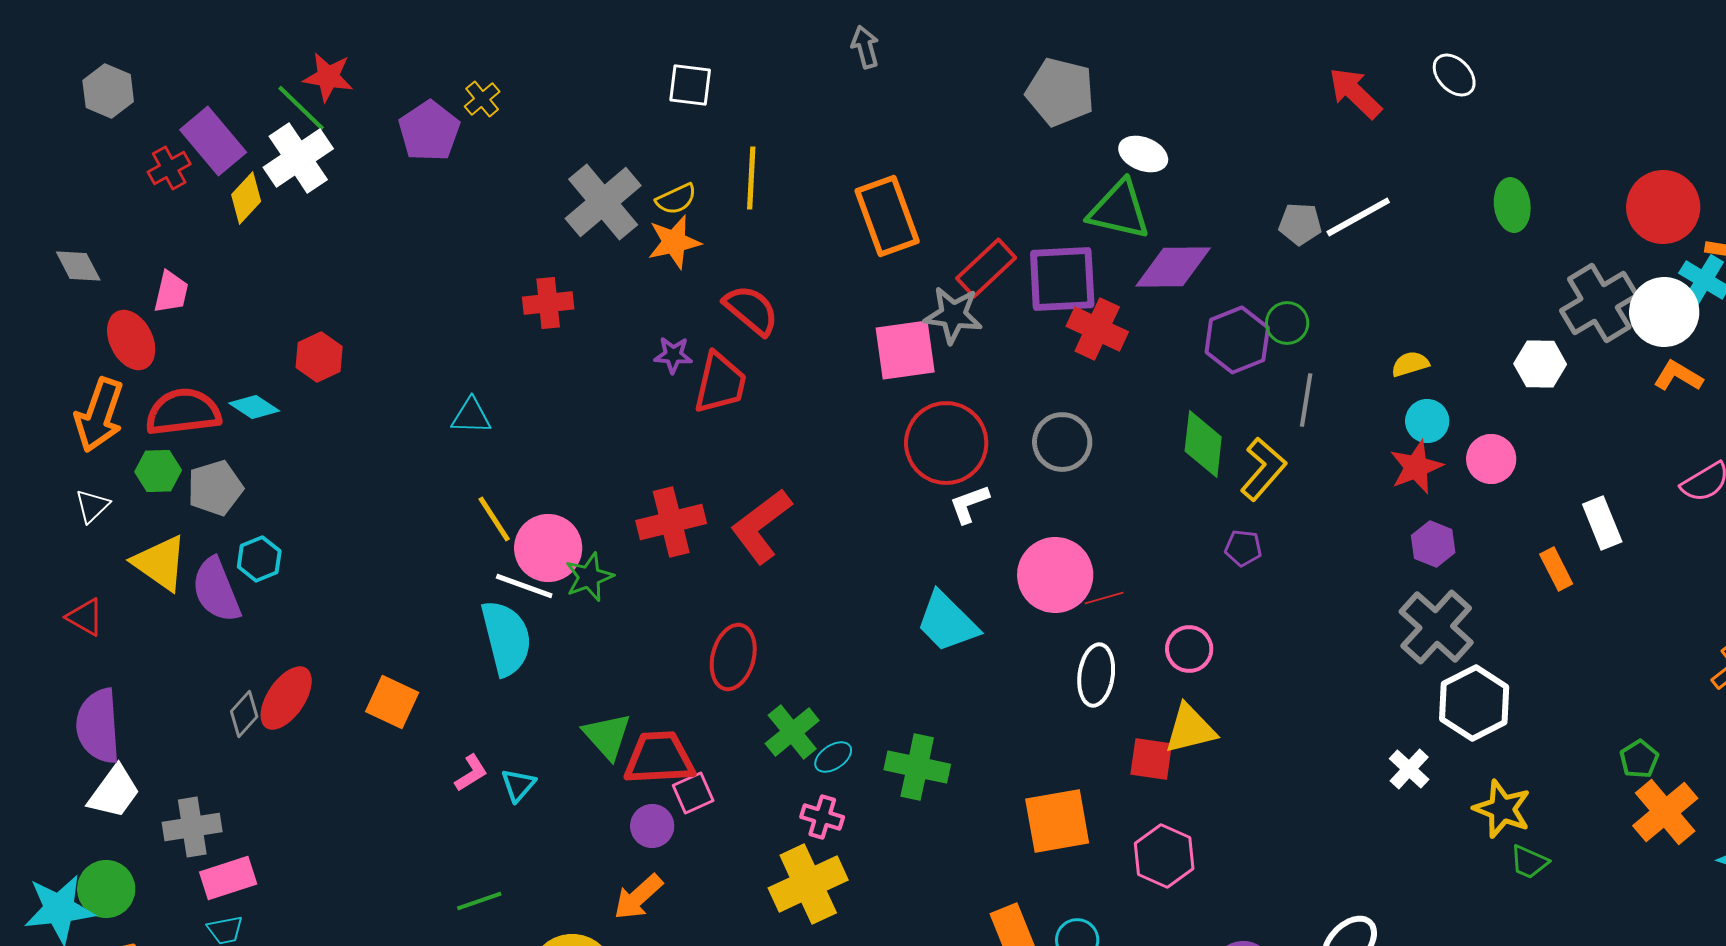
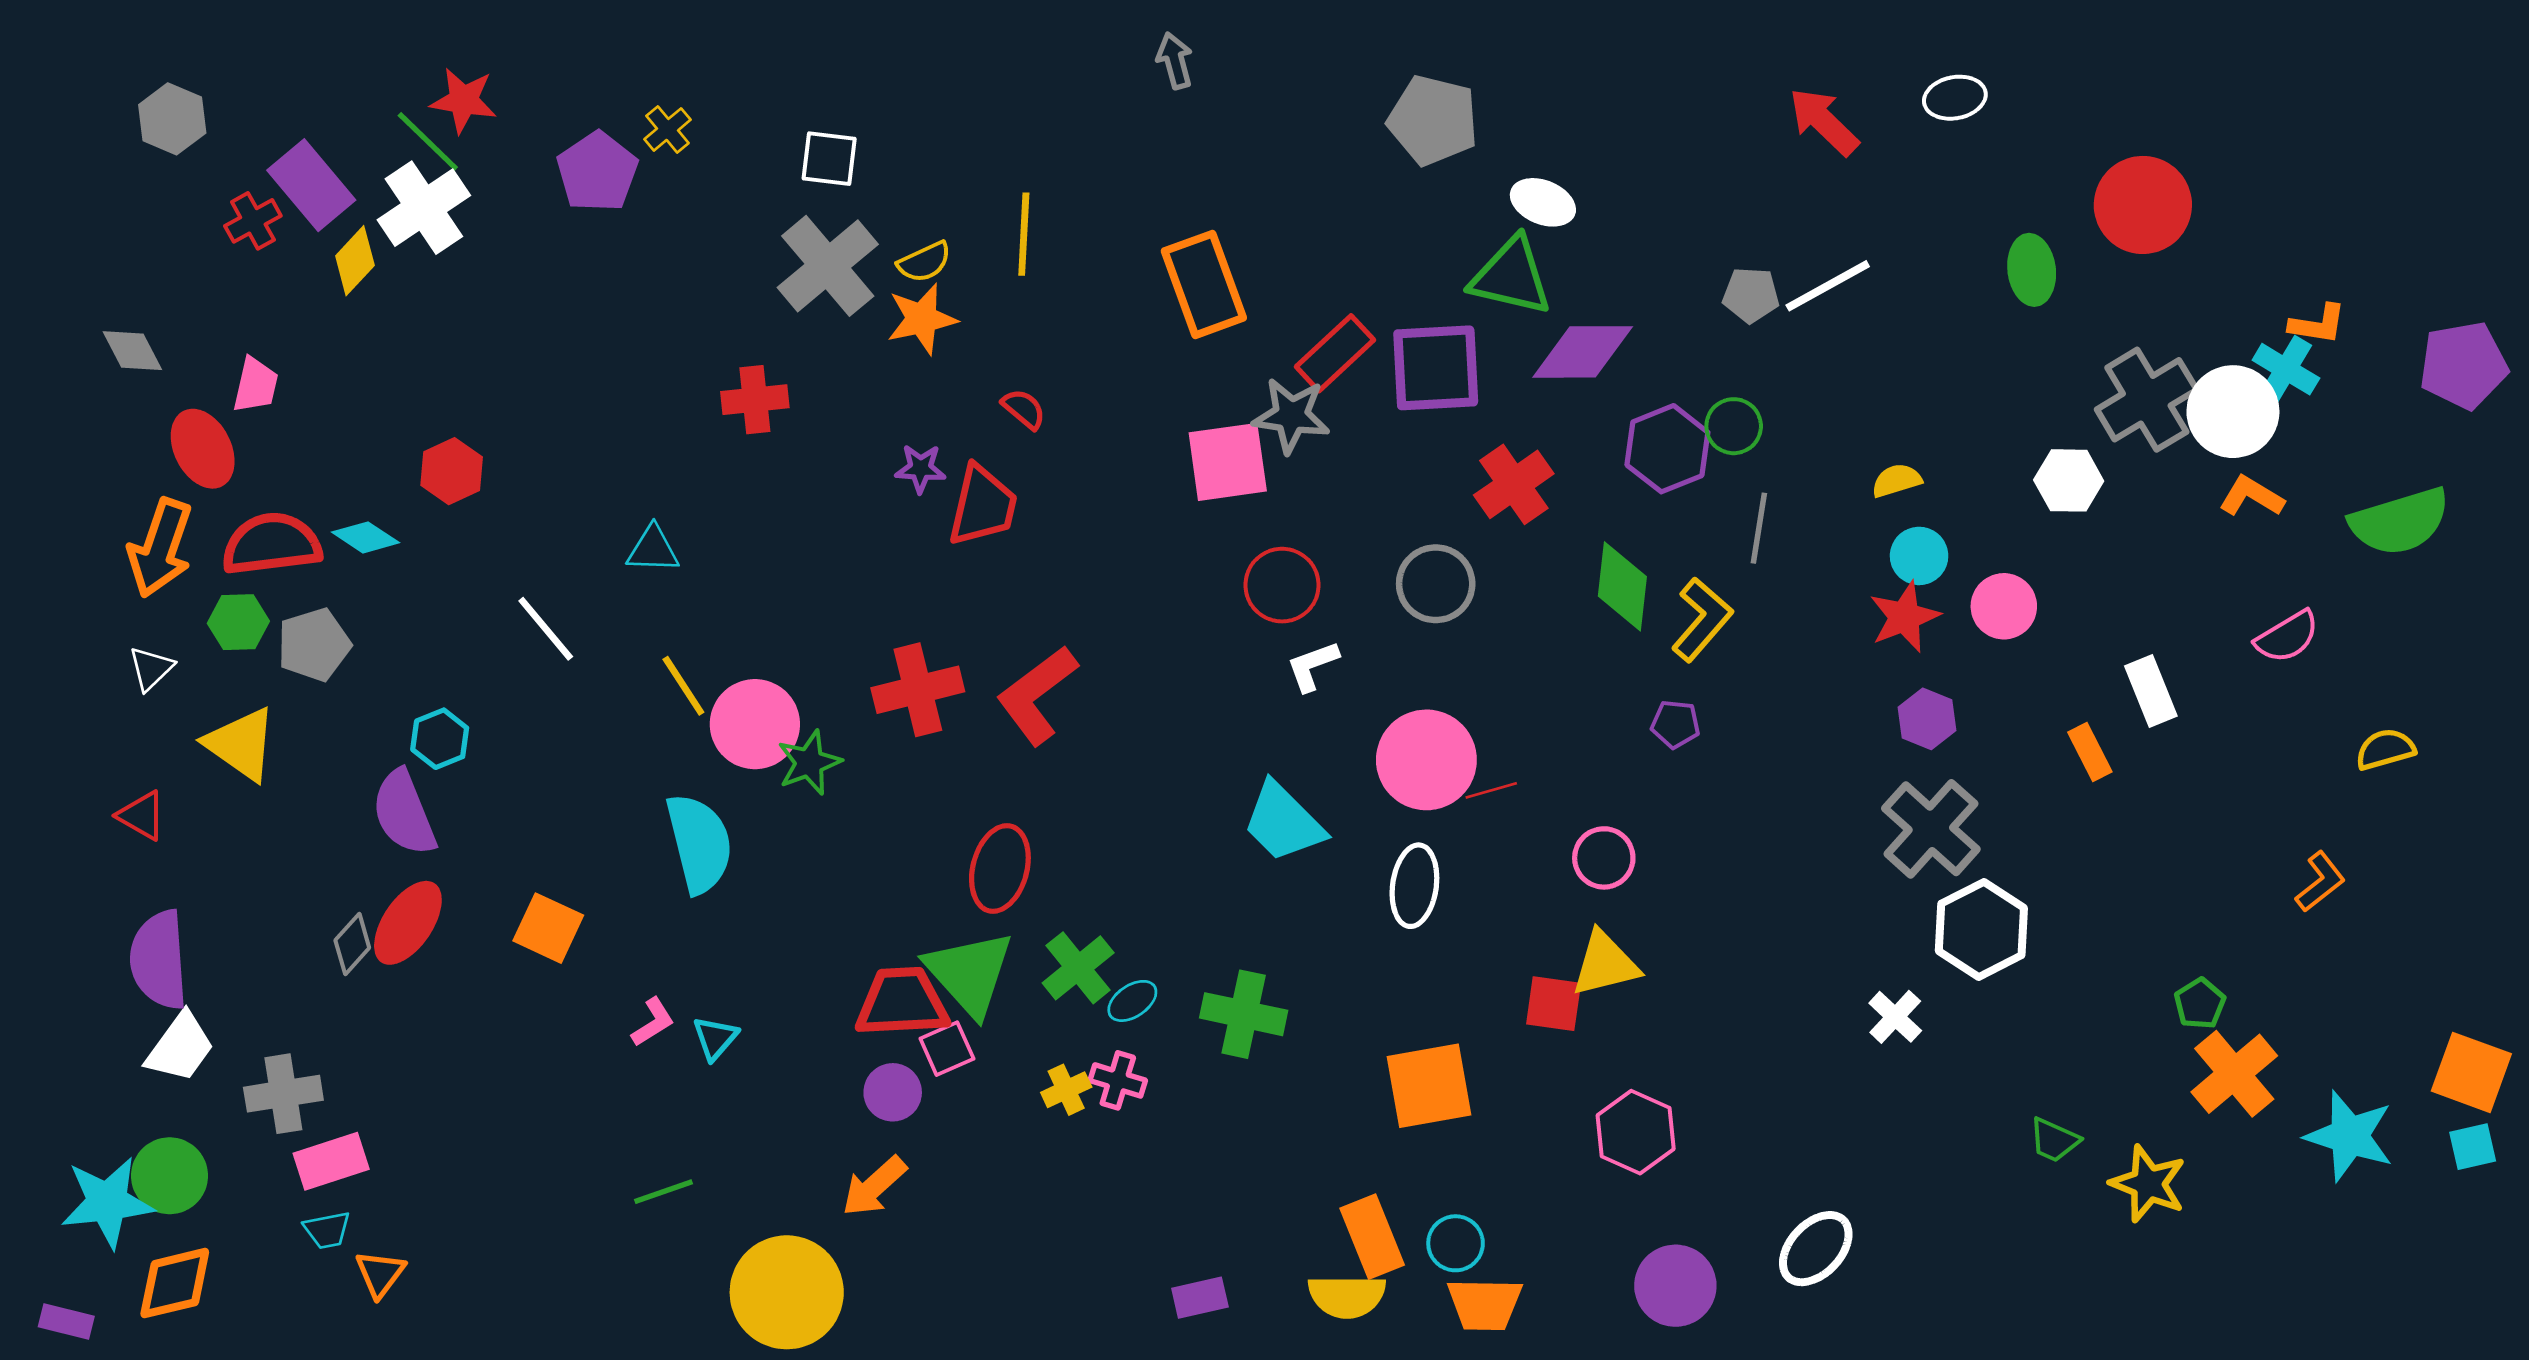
white ellipse: (1454, 75) -> (1955, 98), turned -57
white square: (690, 85) -> (829, 159), moved
red circle: (1663, 207) -> (2143, 205), moved
red semicircle: (751, 310) -> (1024, 409), size x0.6
red cross: (1097, 329) -> (1514, 484), moved, turned 30
red circle: (946, 443) -> (1282, 585), size x0.7
cyan hexagon: (259, 559) -> (440, 739), moved
white line: (524, 586) -> (546, 629), moved, turned 30
purple semicircle: (216, 590) -> (404, 813), moved
white ellipse: (1096, 675) -> (1414, 886), moved
green triangle: (607, 736) -> (969, 973), moved, size x1.4
yellow star: (1502, 809) -> (2148, 1184), moved
pink hexagon: (1164, 856) -> (1636, 1132), moved
yellow cross: (808, 884) -> (1066, 1090), moved, size x0.5

